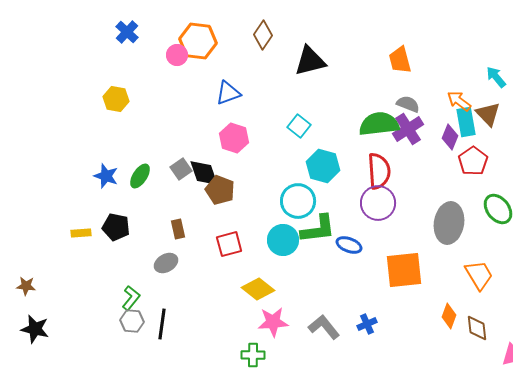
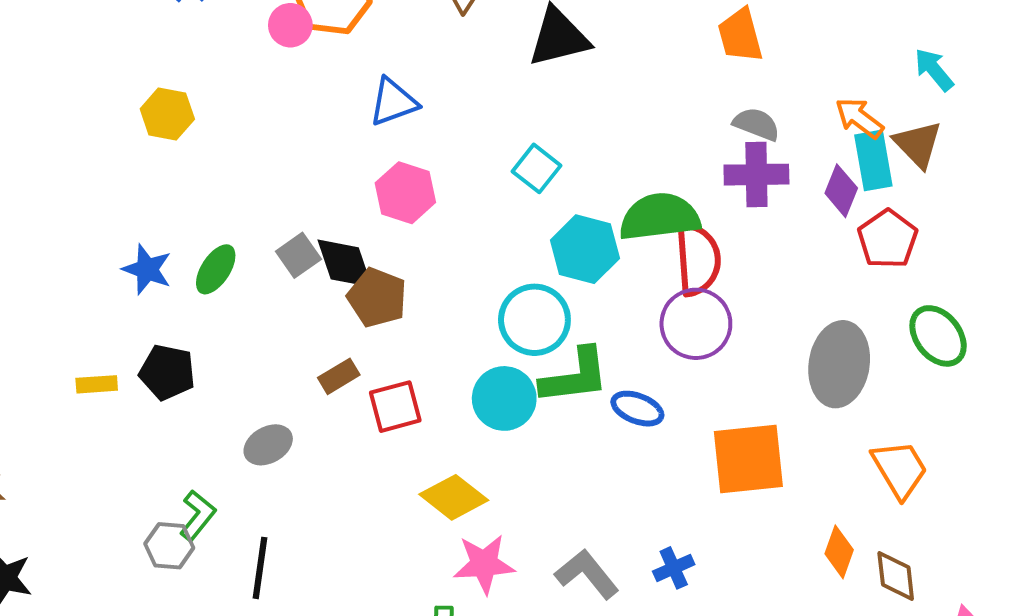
green semicircle: (379, 124) -> (660, 217), moved
purple cross: (408, 129) -> (756, 175), turned 32
brown rectangle: (178, 229) -> (339, 376), moved, turned 72
gray hexagon: (132, 321) -> (169, 546), moved

